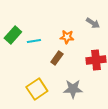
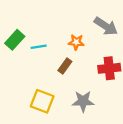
gray arrow: (93, 23) -> (106, 26), size x1.5
yellow square: (37, 89) -> (42, 101), turned -35

